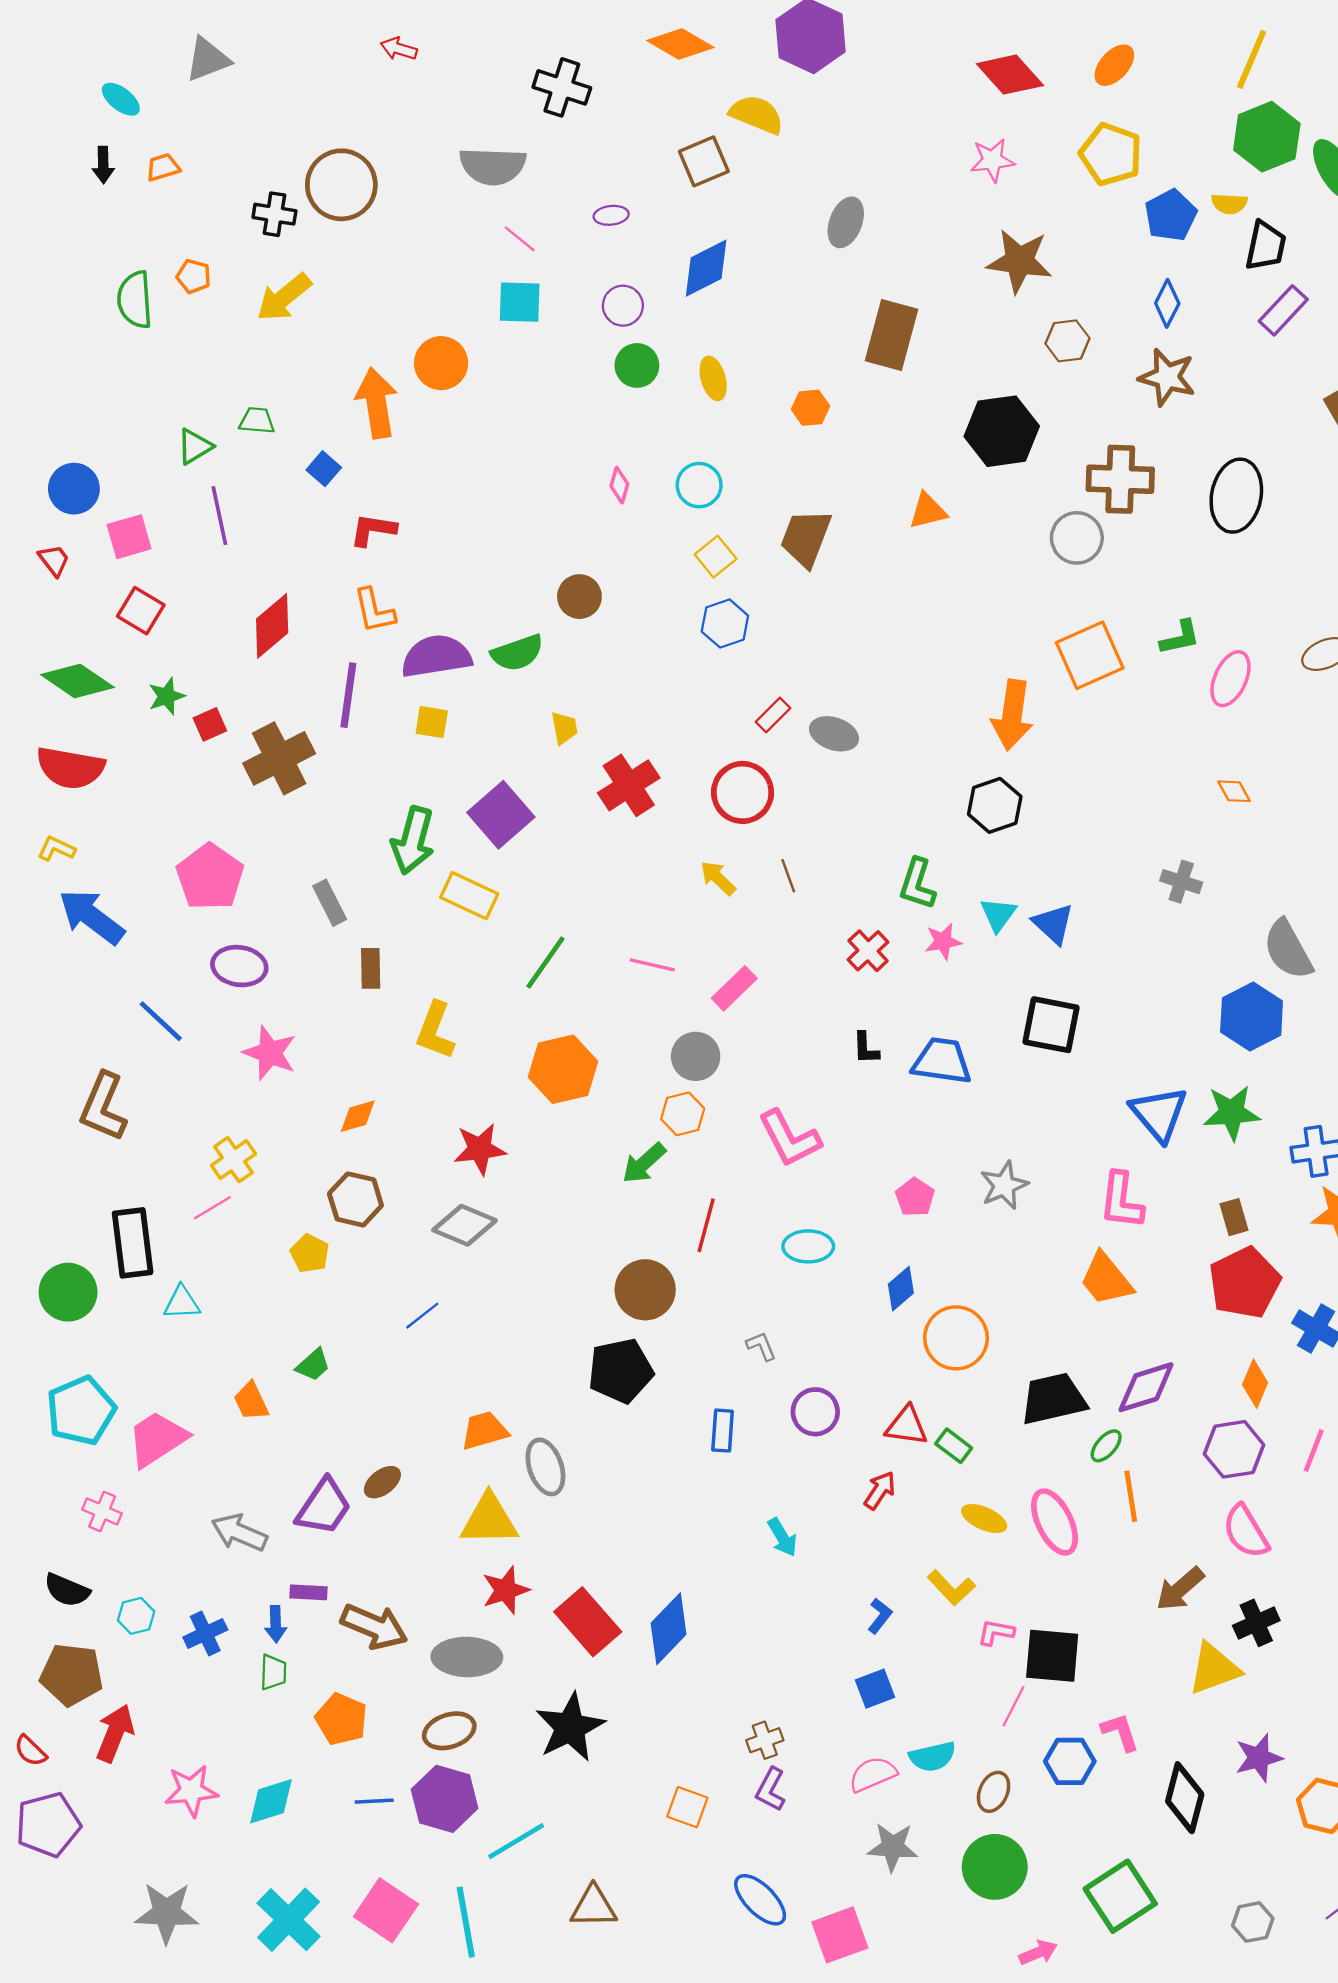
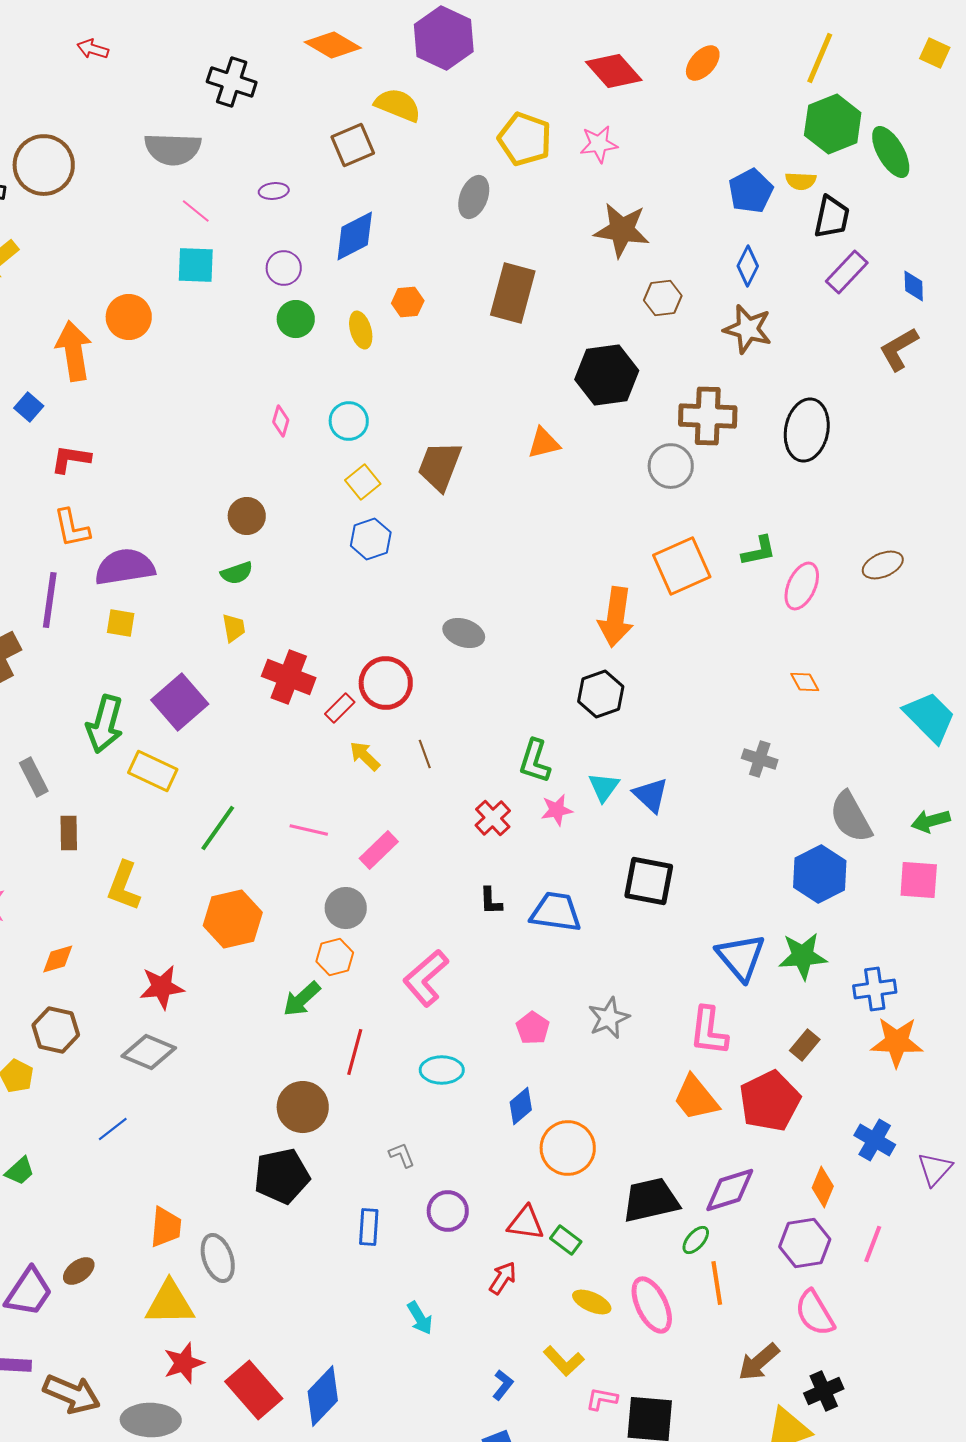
yellow pentagon: (1111, 154) -> (525, 139), moved
orange hexagon: (811, 408) -> (408, 302), moved
green semicircle: (517, 653) -> (237, 573), moved, size x0.7
red rectangle: (773, 715) -> (340, 708), moved
red cross: (629, 785) -> (289, 677), turned -36
pink L-shape: (789, 1138) -> (426, 978), turned 76
brown rectangle: (1234, 1217) -> (805, 1045), turned 56
red pentagon: (1245, 1283) -> (770, 1101), moved
orange trapezoid: (484, 1431) -> (166, 1227), turned 111

